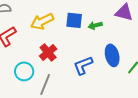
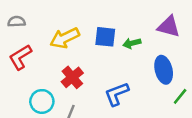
blue ellipse: (112, 55) -> (164, 70), moved

